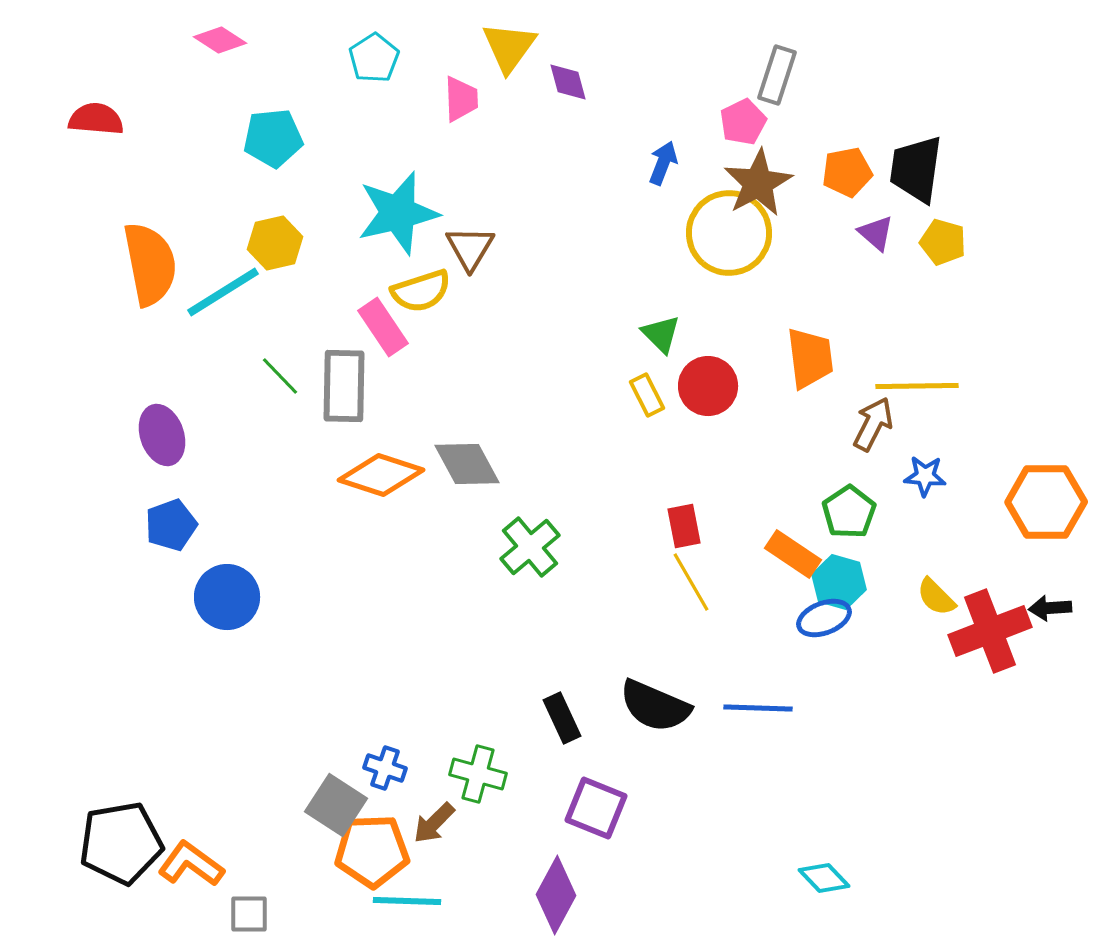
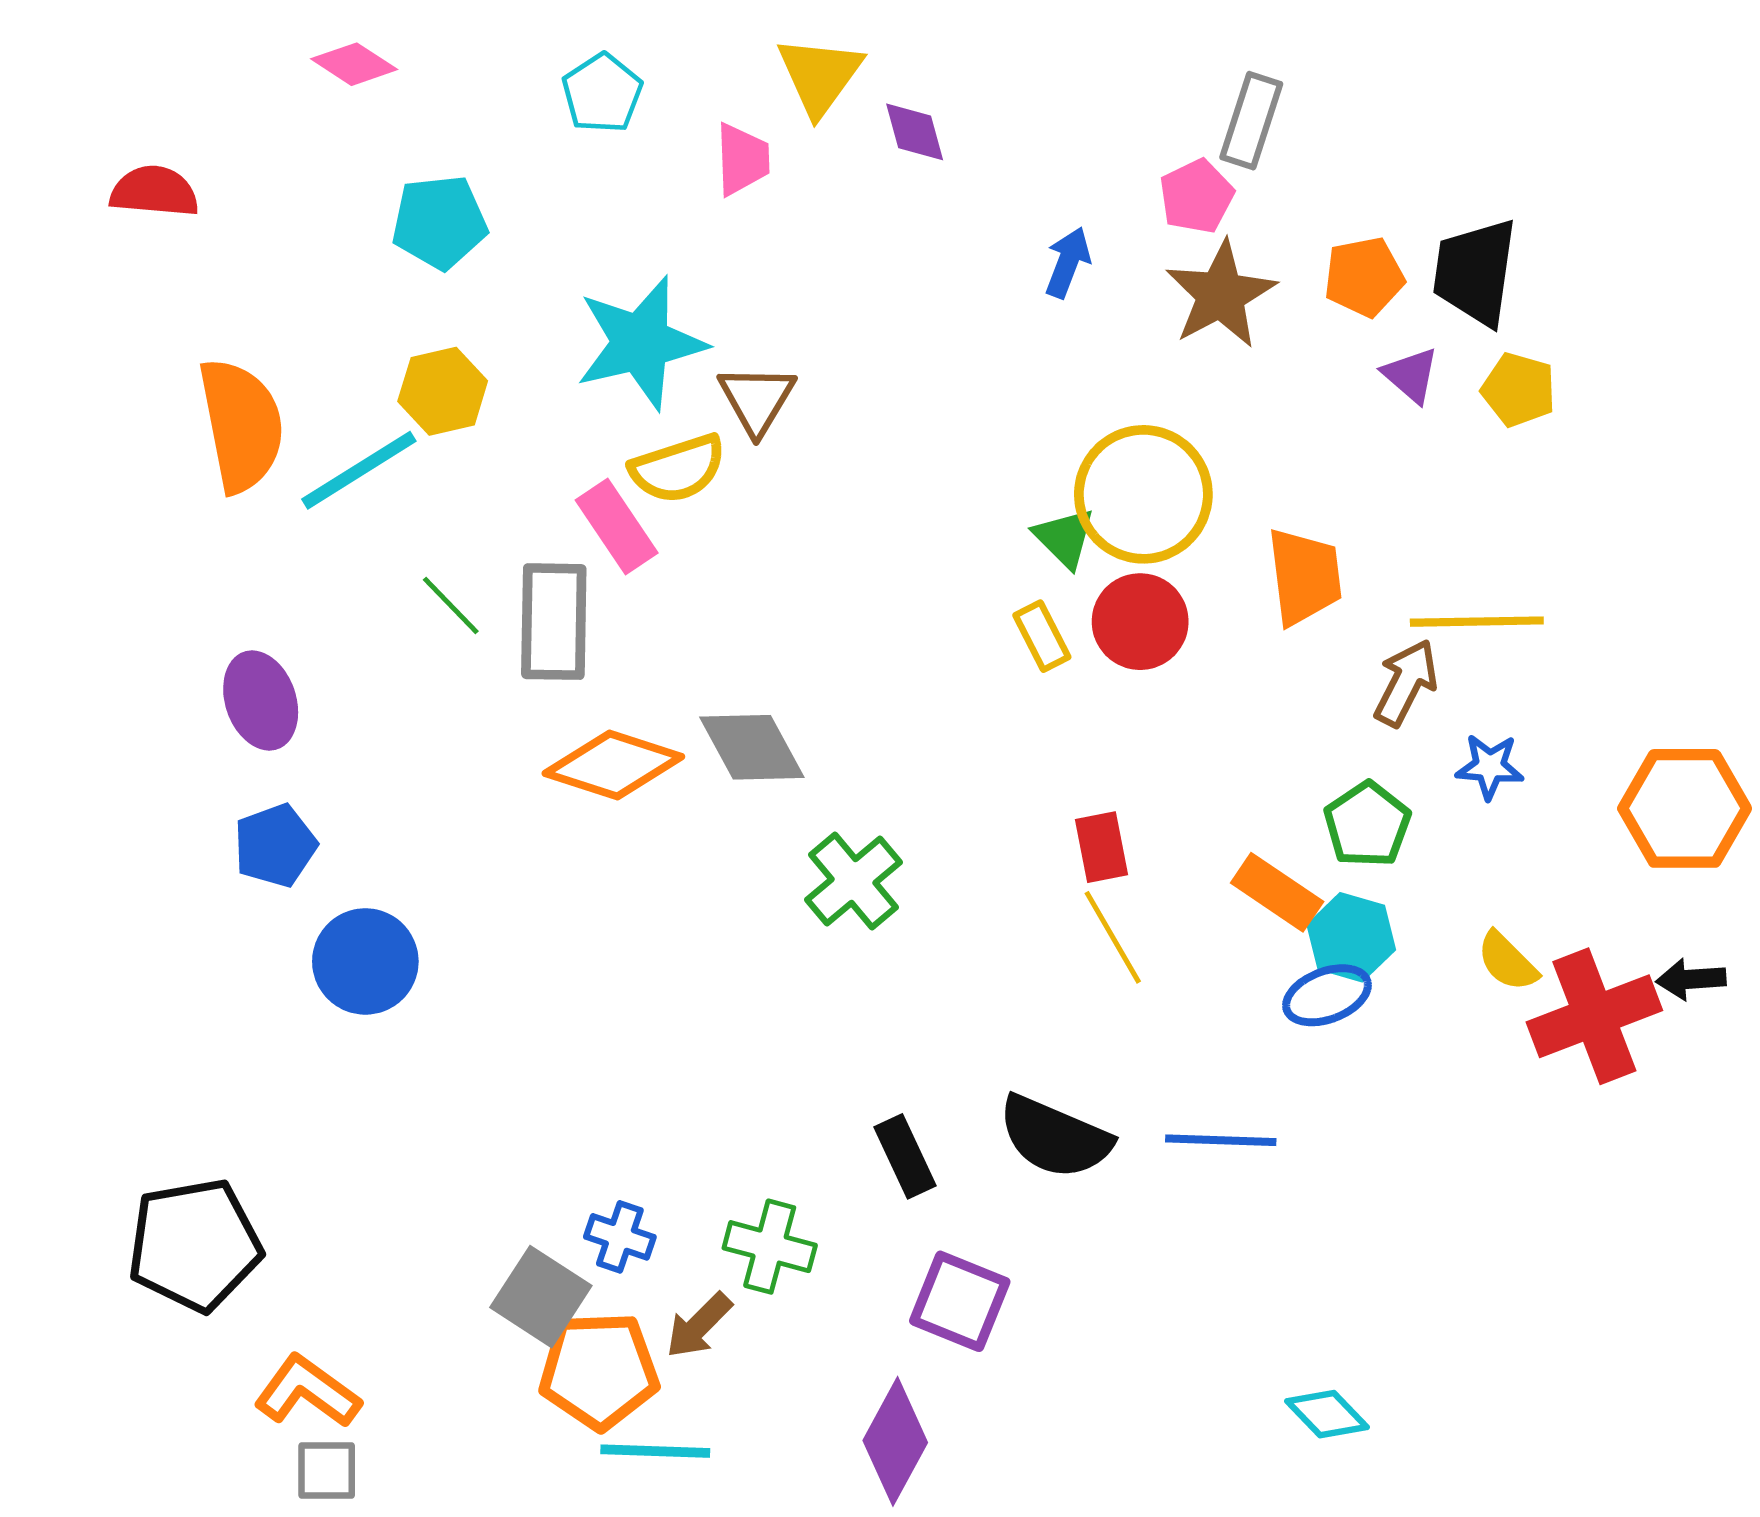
yellow circle: (729, 233) -> (1143, 494), moved
black pentagon: (121, 843) -> (195, 1245), moved
gray square: (249, 914) -> (327, 1470), moved

